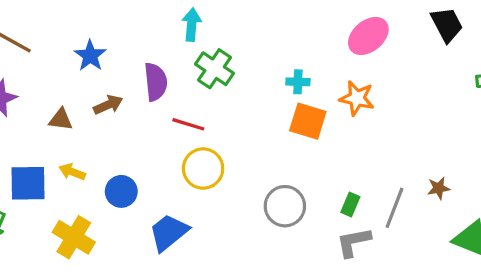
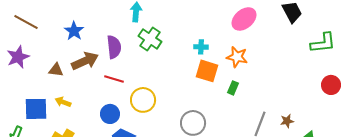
brown arrow: (108, 105) -> (85, 61), size x1.5
red line: (188, 124) -> (114, 79), moved
brown star: (439, 188) -> (287, 121), moved
blue circle: (121, 191) -> (110, 114), moved
green rectangle: (350, 205) -> (233, 88), moved

